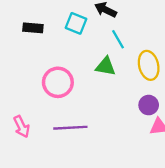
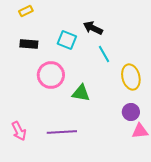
green triangle: (106, 66) -> (81, 93), moved
pink circle: (58, 82) -> (51, 75), moved

